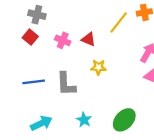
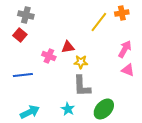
red triangle: (88, 39) -> (68, 47), moved, turned -32
pink cross: (63, 40) -> (49, 56), moved
gray L-shape: (66, 84) -> (82, 86), moved

